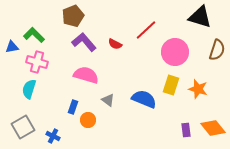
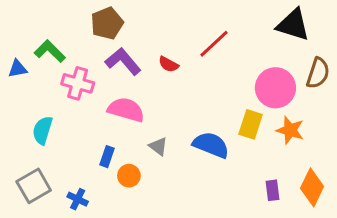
pink circle: (175, 52) -> (275, 88), moved
pink cross: (37, 62) -> (78, 83), moved
orange diamond: (213, 128) -> (312, 187), turned 65

